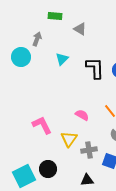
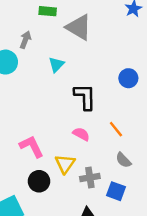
gray triangle: (80, 29) -> (79, 27), size x1.6
black L-shape: (95, 68) -> (85, 97), moved
black circle: (48, 169) -> (39, 181), moved

